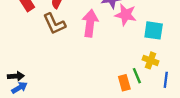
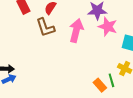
orange rectangle: (124, 83) -> (100, 85), turned -32

